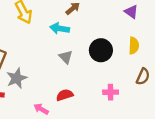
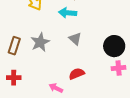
black circle: (101, 50) -> (114, 46), moved
gray star: (17, 78) -> (40, 42), moved

